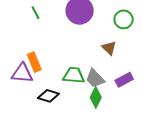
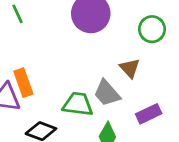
green line: (36, 13) -> (18, 14), moved
gray trapezoid: (95, 78) -> (107, 93), moved

